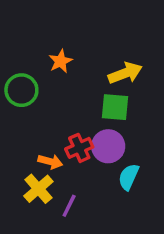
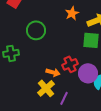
orange star: (61, 61) -> (72, 13), moved
purple circle: (108, 146) -> (88, 73), moved

